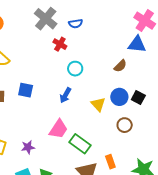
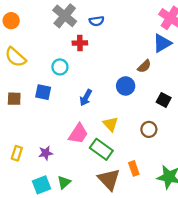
red cross: (60, 44) -> (80, 43), turned -32
blue triangle: (137, 44) -> (162, 43), turned -36
cyan circle: (75, 69) -> (60, 67), moved
blue circle: (119, 97) -> (126, 86), moved
yellow triangle: (98, 104) -> (111, 124), moved

